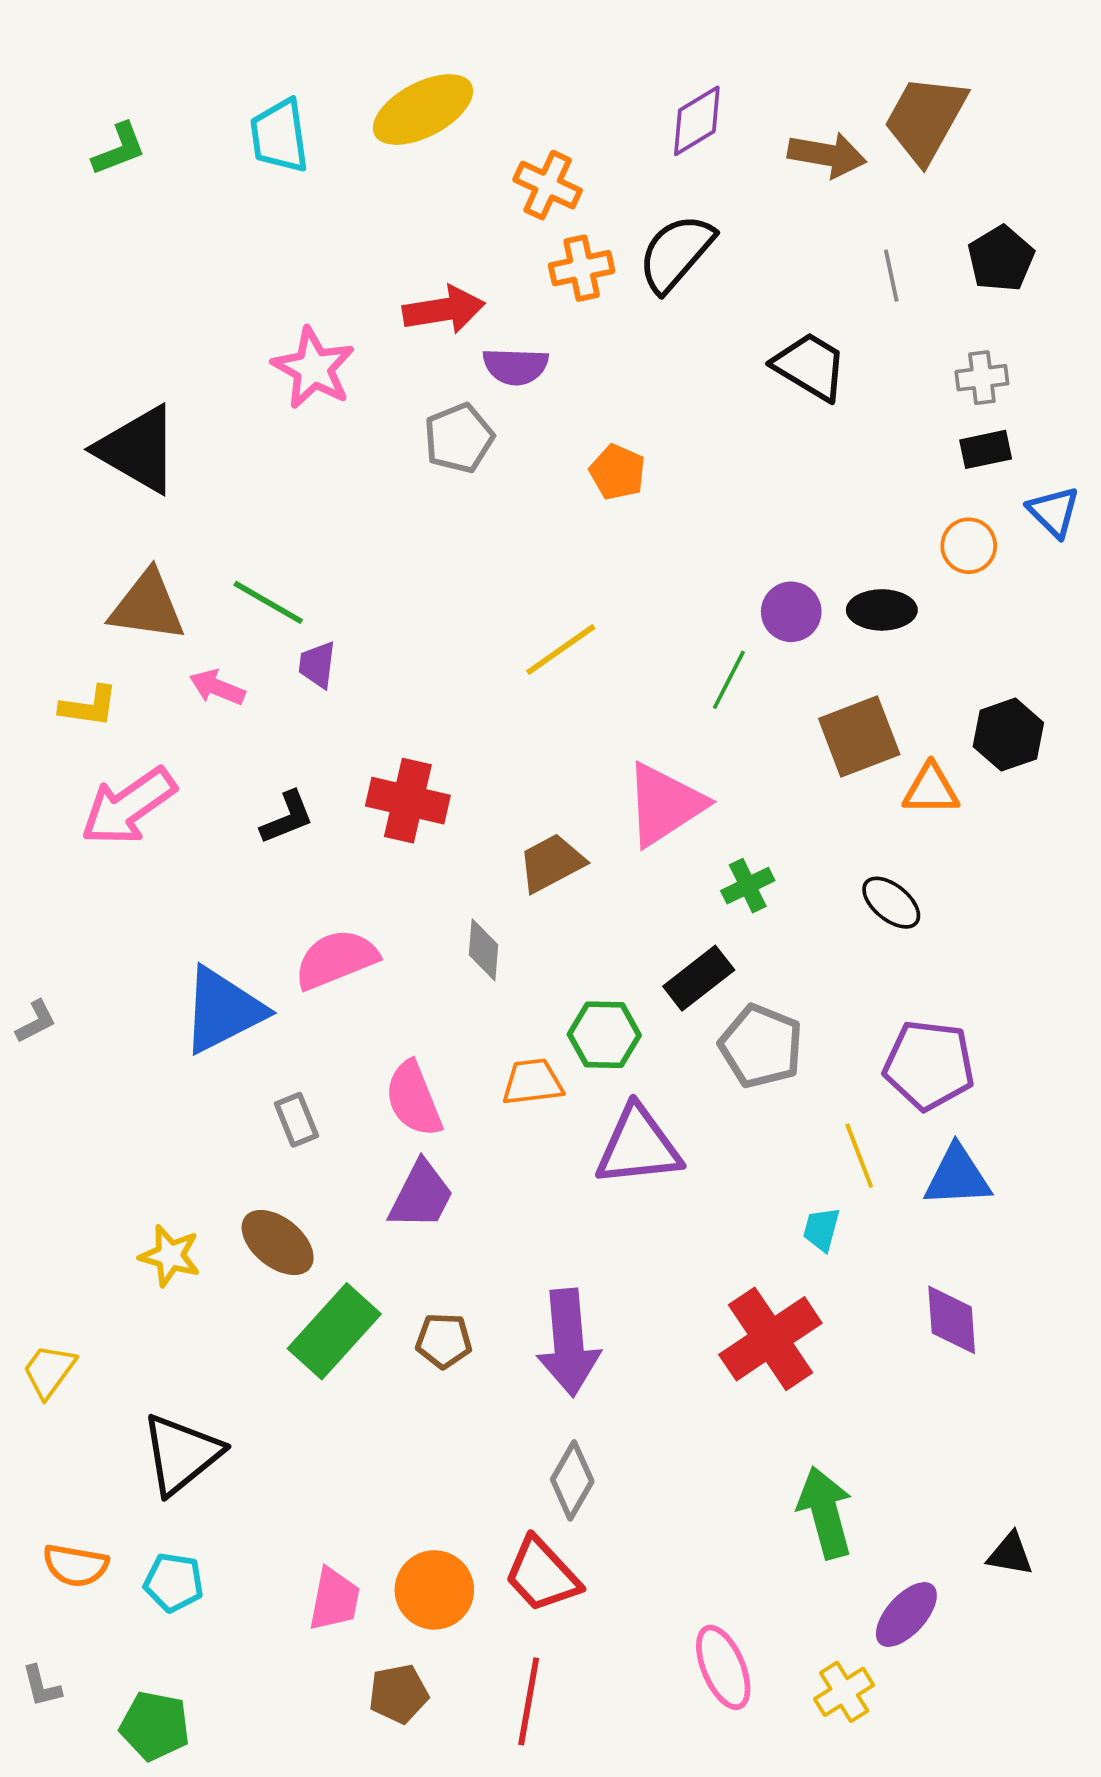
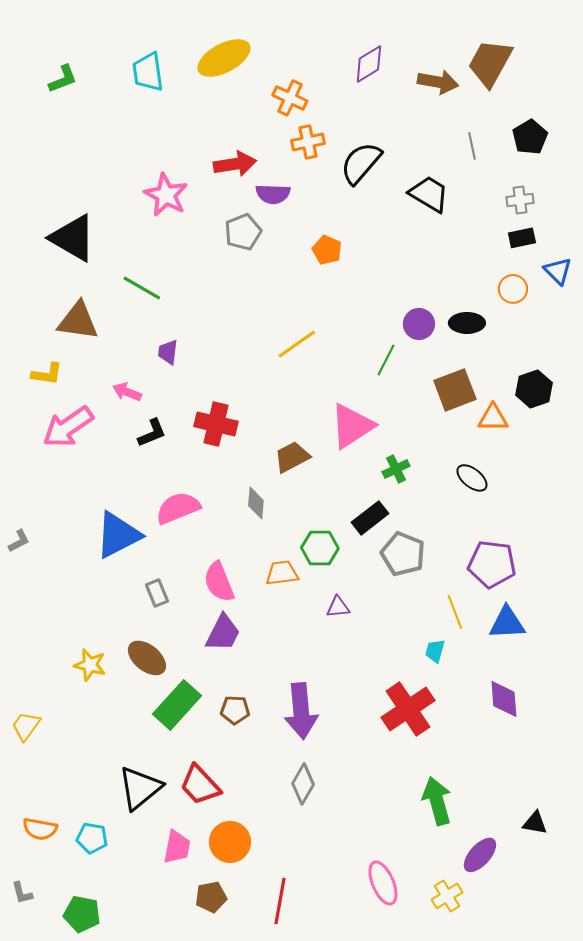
black semicircle: (676, 253) -> (361, 163), moved
green line: (268, 602) -> (142, 288), moved
pink arrow: (217, 687) -> (127, 392), moved
purple triangle: (638, 1146) -> (338, 607), size x0.5
black triangle: (181, 1454) -> (140, 788), moved
red trapezoid: (542, 1575) -> (200, 785), moved

